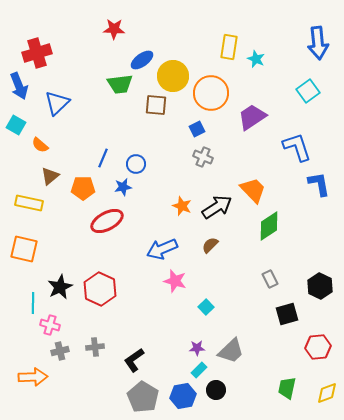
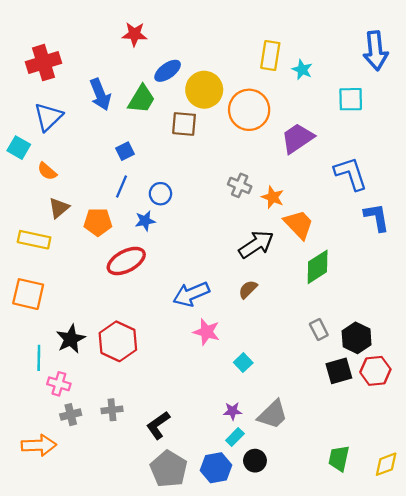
green trapezoid: (120, 84) -> (142, 99), turned -52
blue arrow: (19, 86) -> (100, 94), moved
cyan square: (308, 91) -> (351, 99), moved, turned 35
blue triangle: (57, 103) -> (48, 117), moved
blue square: (197, 129) -> (125, 151), moved
orange star: (182, 206) -> (273, 197), moved
black hexagon: (320, 286) -> (357, 338), moved
red hexagon: (318, 347) -> (375, 371), moved

